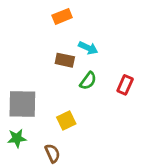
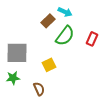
brown rectangle: (65, 60) -> (48, 21), turned -56
green semicircle: (88, 81) -> (65, 36), size x1.5

